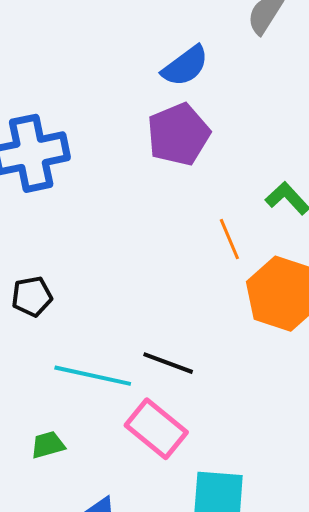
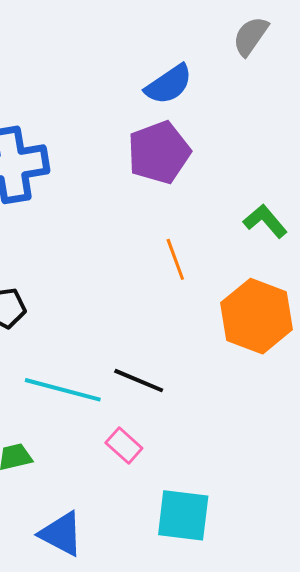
orange line: (229, 239) -> (175, 259), moved
pink rectangle: (156, 429) -> (124, 446), size x0.6

